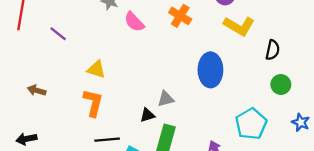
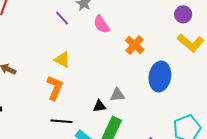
orange cross: (180, 16) -> (135, 45), moved
purple line: (58, 34) -> (62, 18), moved

